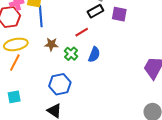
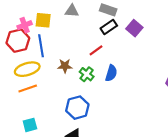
purple square: (119, 14) -> (134, 28), turned 35
blue line: (41, 16) -> (41, 46), moved
orange line: (15, 63) -> (28, 88), turned 48

